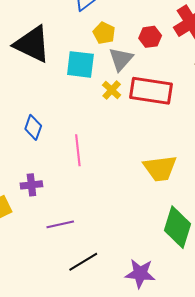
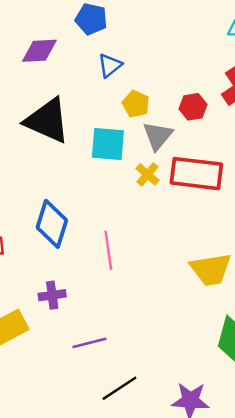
blue diamond: (33, 127) -> (52, 224), size x1.5

